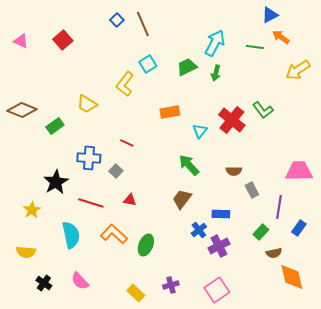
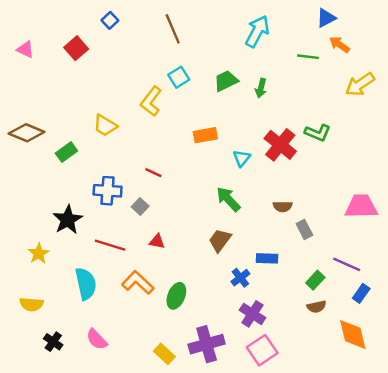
blue square: (117, 20) -> (110, 20), moved
cyan arrow: (215, 43) -> (257, 31), moved
green L-shape: (263, 110) -> (318, 133), turned -30
purple line: (279, 207) -> (347, 264), moved, turned -75
blue rectangle: (299, 228) -> (361, 293), moved
purple cross: (219, 246) -> (252, 314), moved, turned -30
brown semicircle: (274, 253) -> (316, 307), moved
purple cross: (171, 285) -> (207, 344), size x1.8

